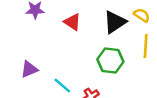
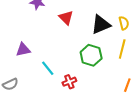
yellow semicircle: (142, 15) -> (124, 23), turned 32

